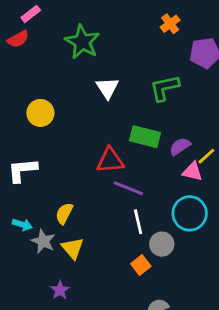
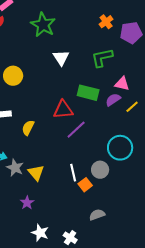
orange cross: (170, 24) -> (106, 22), moved
pink triangle: (192, 172) -> (122, 84), moved
purple line: (128, 188) -> (76, 130), turned -65
yellow semicircle: (64, 213) -> (28, 128), moved
white line: (138, 222) -> (73, 173), moved

